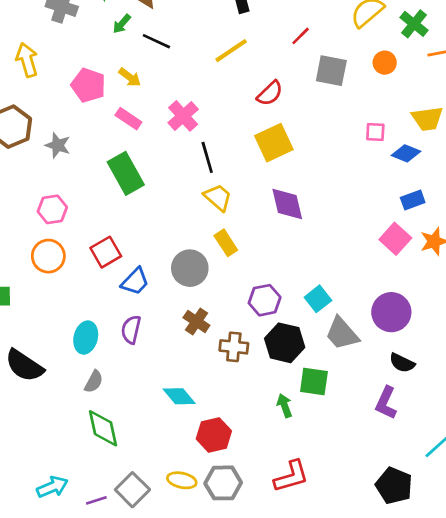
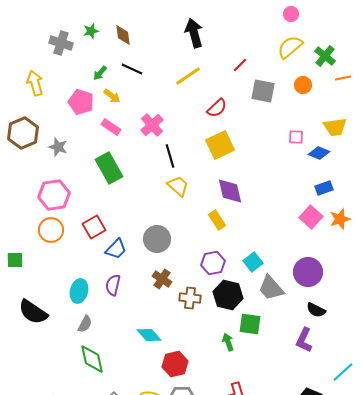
green arrow: (122, 24) -> (100, 73), moved
pink hexagon: (52, 209) -> (54, 195), size x1.4
yellow rectangle: (226, 243) -> (217, 220), moved

